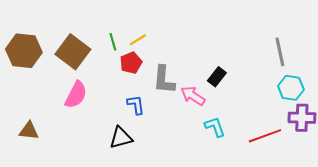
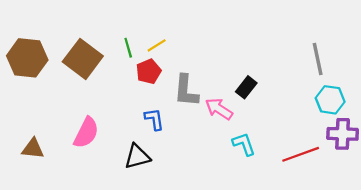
pink semicircle: (76, 95) -> (86, 133), moved

